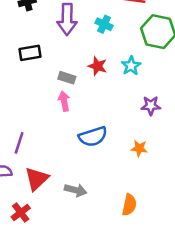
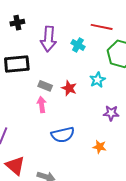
black rectangle: (30, 53) -> (17, 64), size x1.4
red star: (97, 66) -> (69, 88), moved
red triangle: (37, 179) -> (15, 166), turned -40

